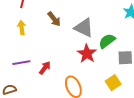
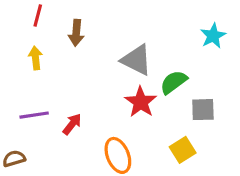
brown arrow: (54, 19) -> (76, 33), moved, turned 42

